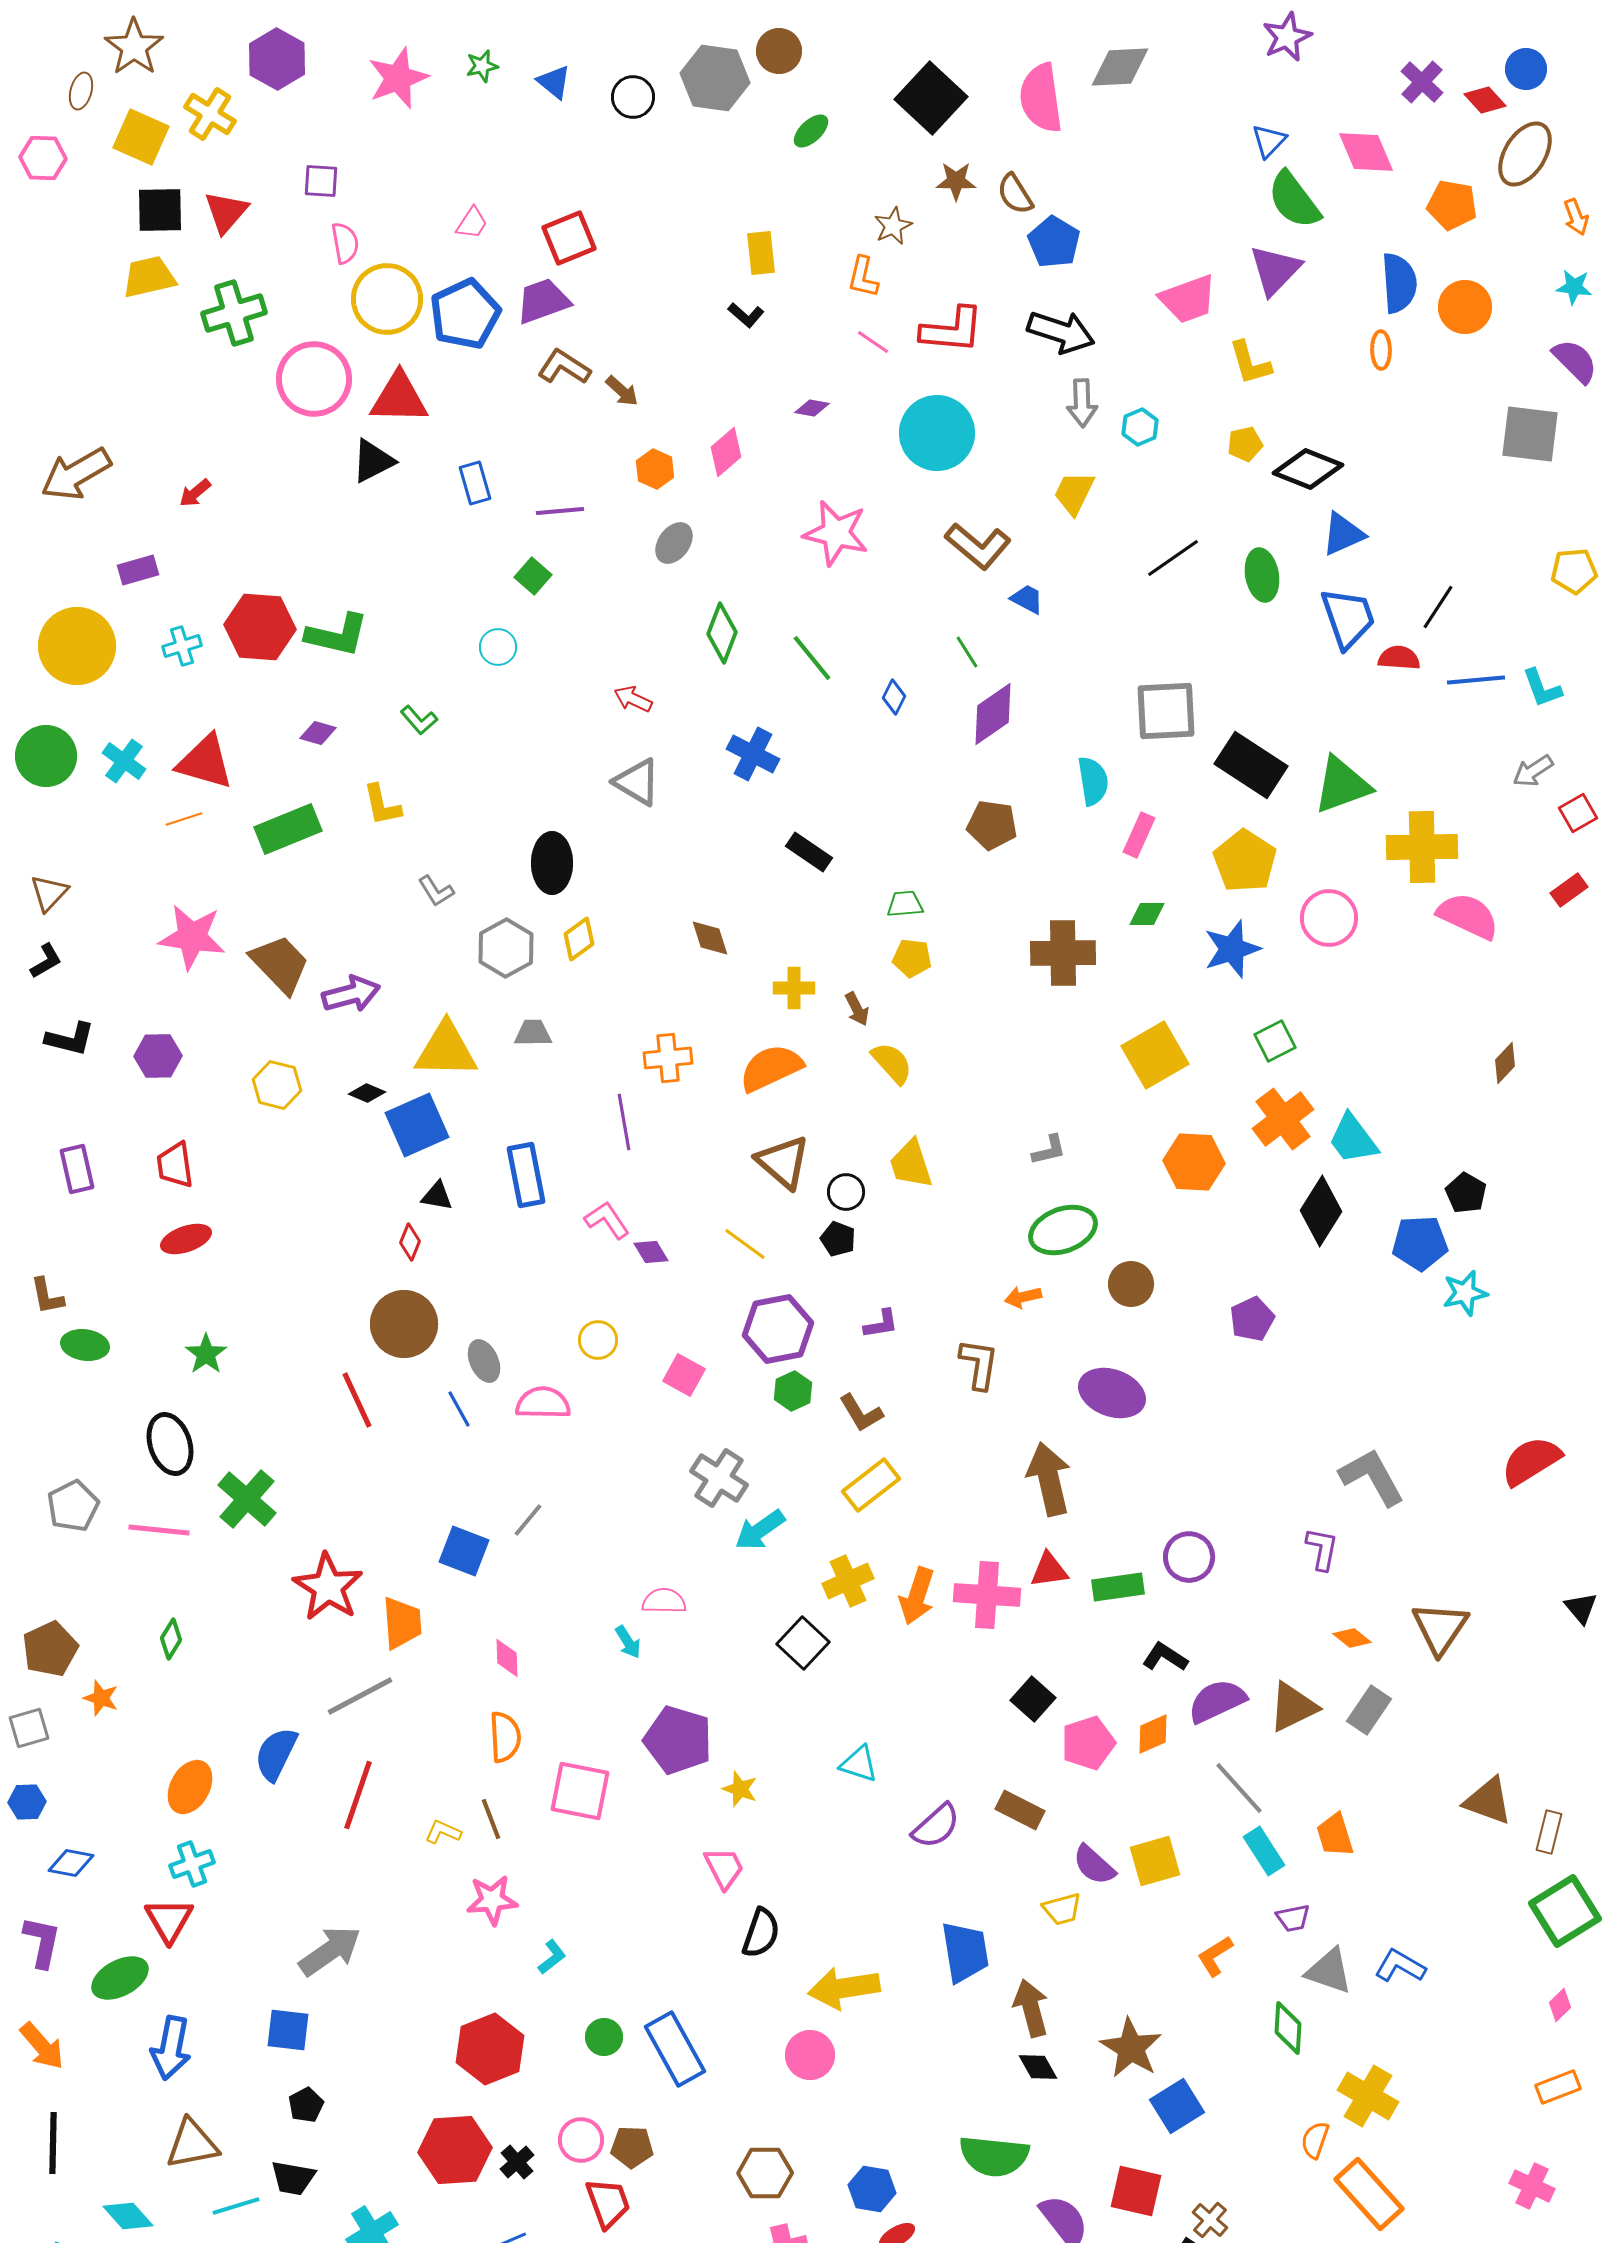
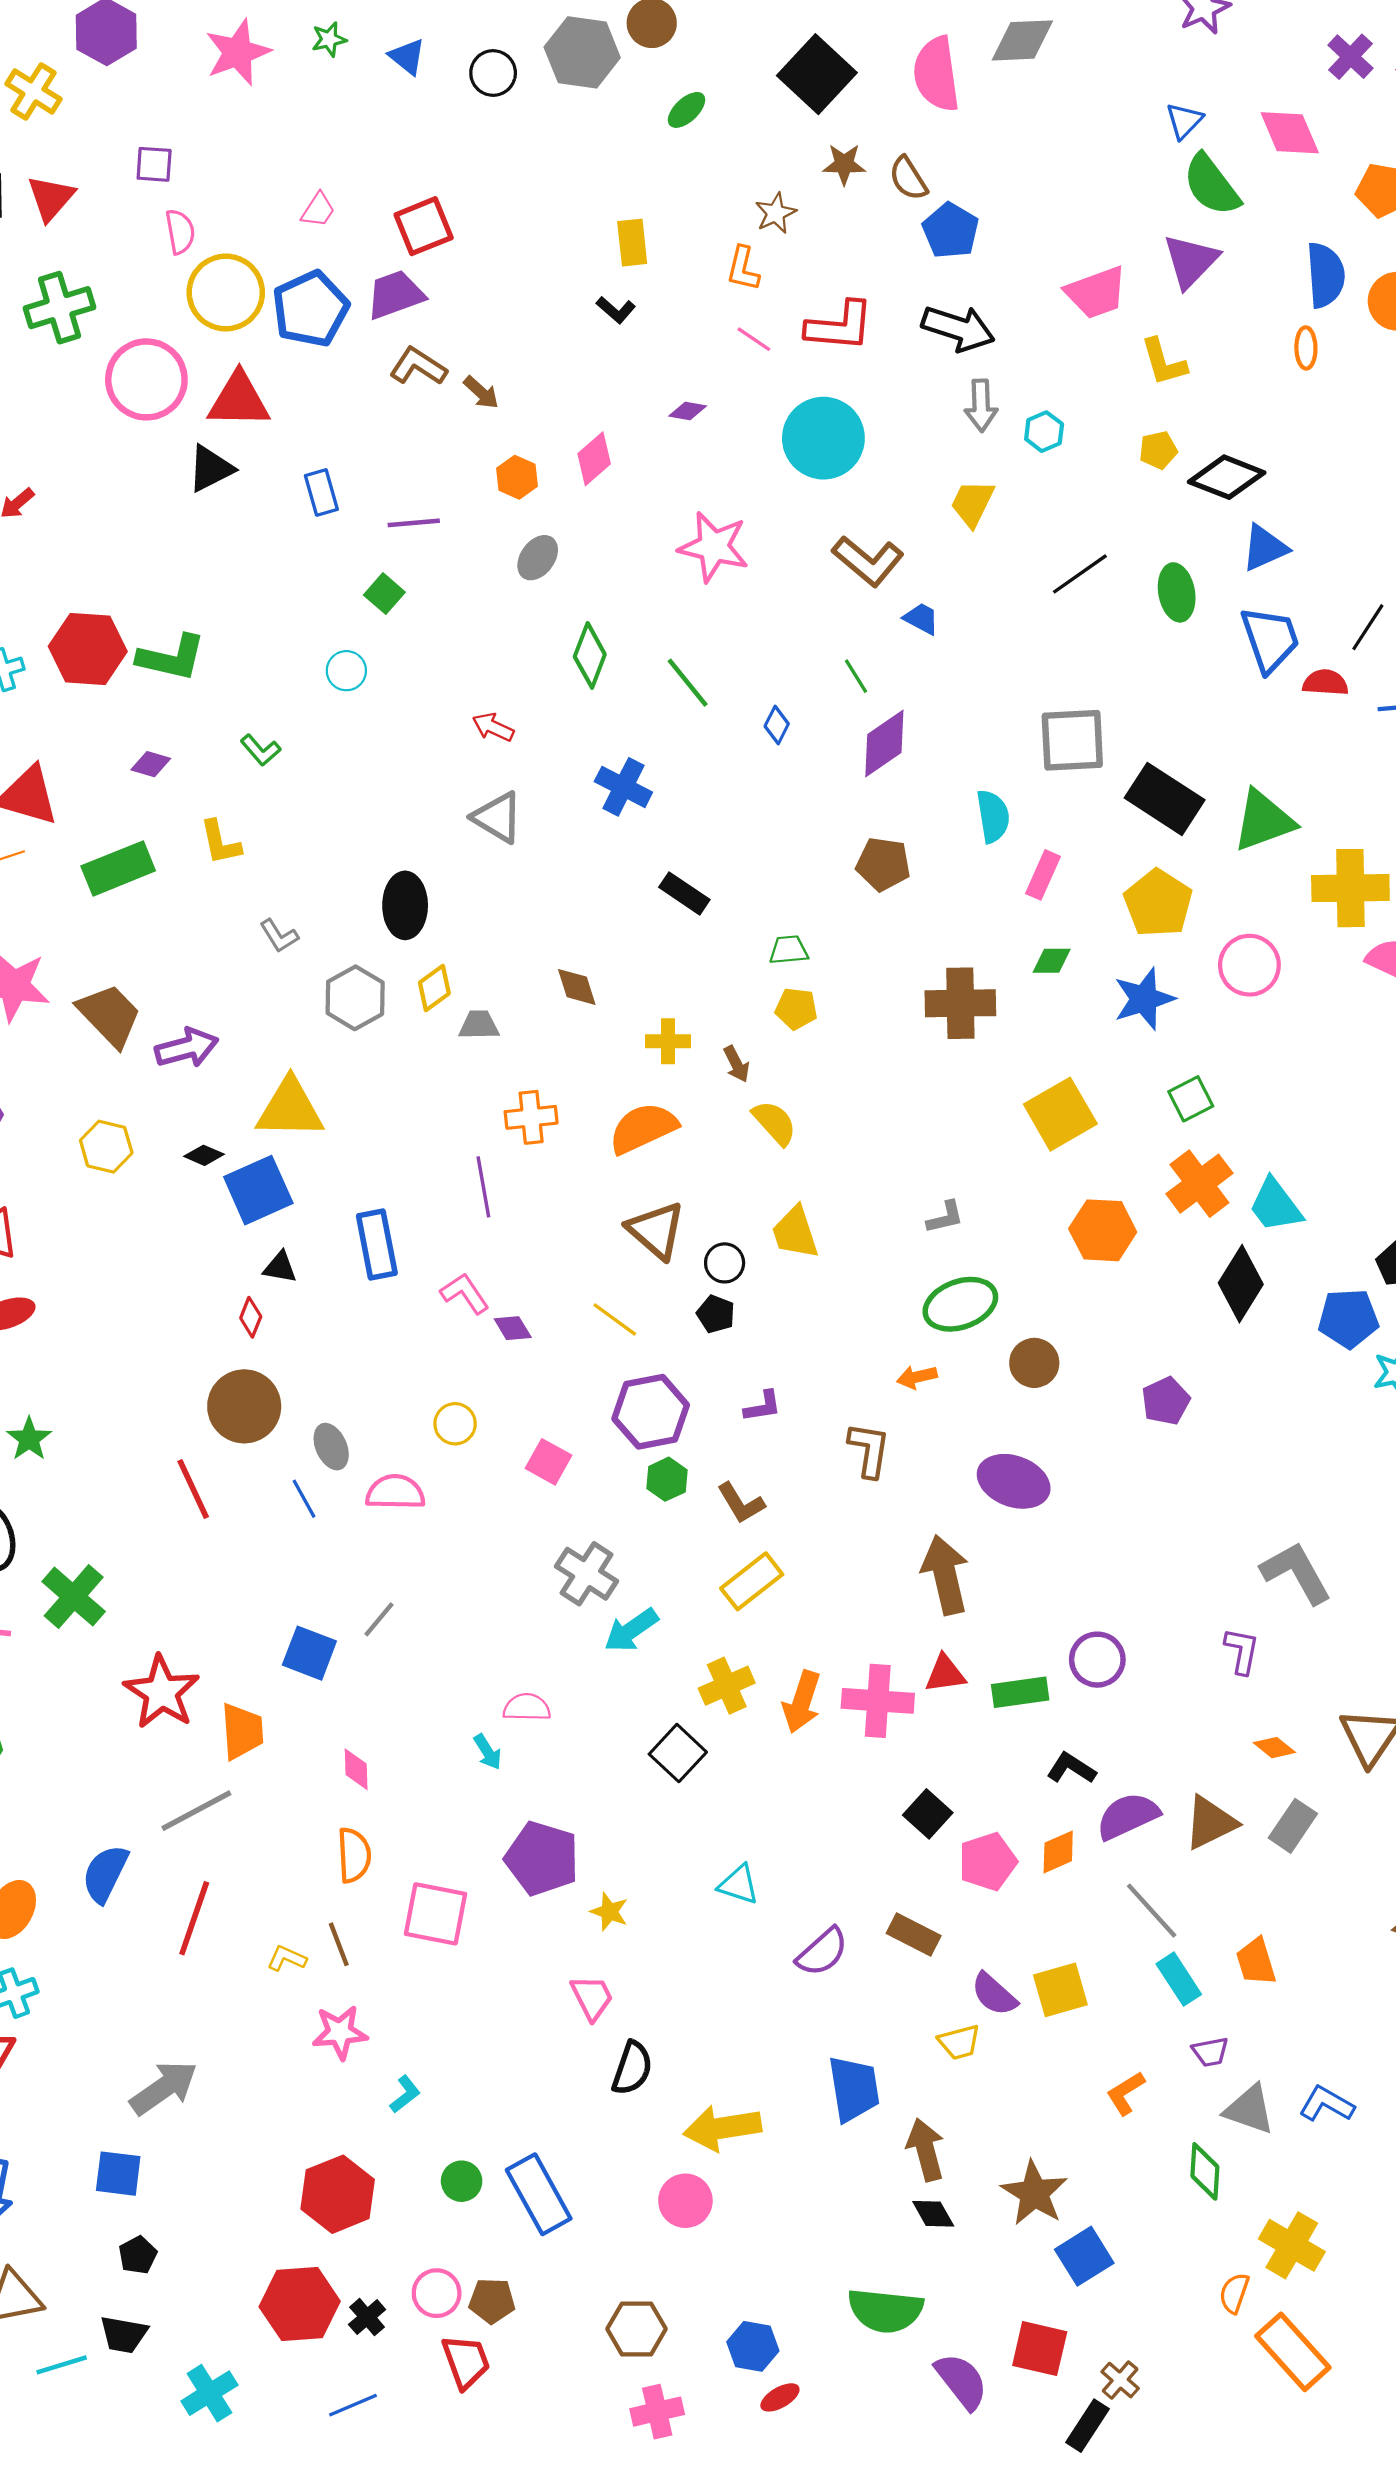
gray trapezoid: (533, 1033) -> (479, 1025), moved

